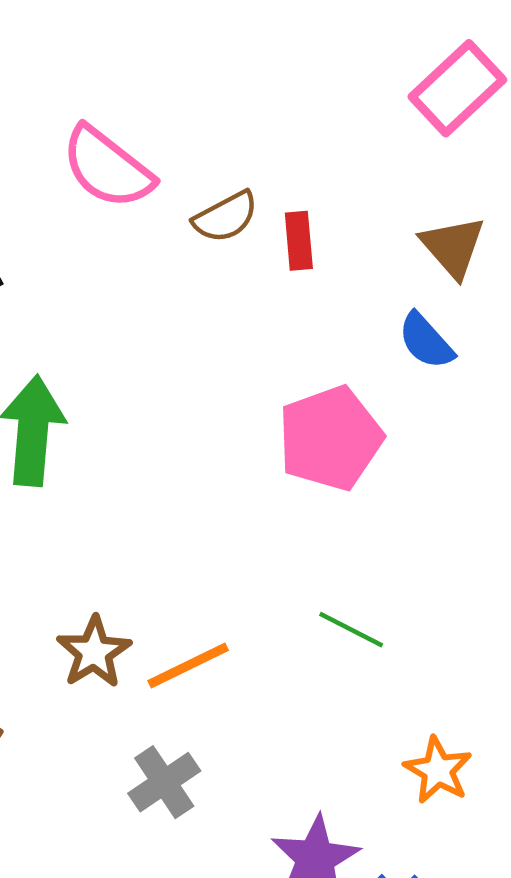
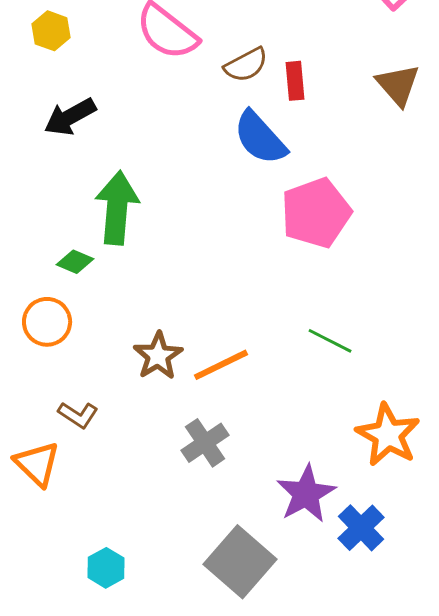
blue semicircle: (426, 341) -> (260, 138), moved, size x1.4
orange star: (438, 770) -> (388, 435), size x1.4

